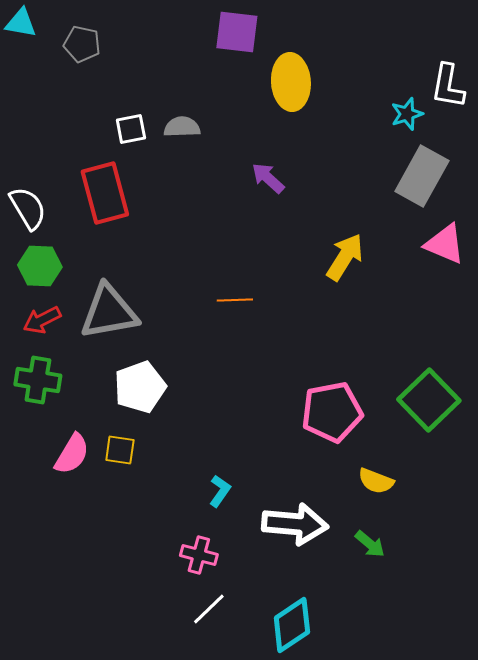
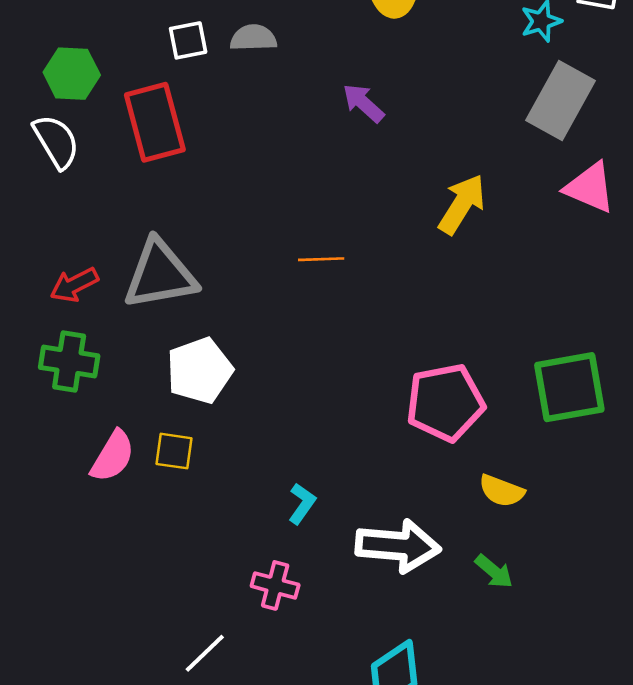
green hexagon: (40, 266) -> (72, 74), moved
green square: (429, 400) -> (569, 387), turned 34
white line: (209, 609) -> (205, 653), moved

